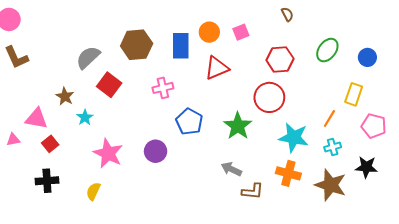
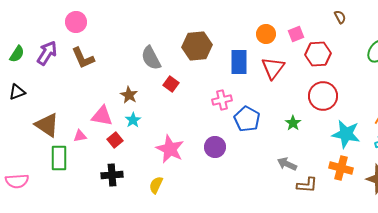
blue rectangle: (181, 46) -> (239, 62), moved
gray semicircle: (88, 57) -> (151, 58), turned -75
red hexagon: (280, 60) -> (318, 54), moved
red triangle: (217, 68) -> (273, 68), turned -30
red square: (109, 85) -> (171, 84), size x0.7
pink cross: (163, 88) -> (222, 100), moved
cyan star: (85, 117) -> (133, 120), moved
green star: (238, 126) -> (293, 123), size x0.6

